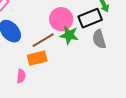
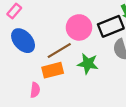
green star: (69, 35) -> (88, 64), moved

